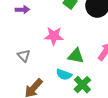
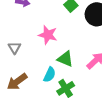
cyan semicircle: (64, 75) -> (50, 75), turned -98

